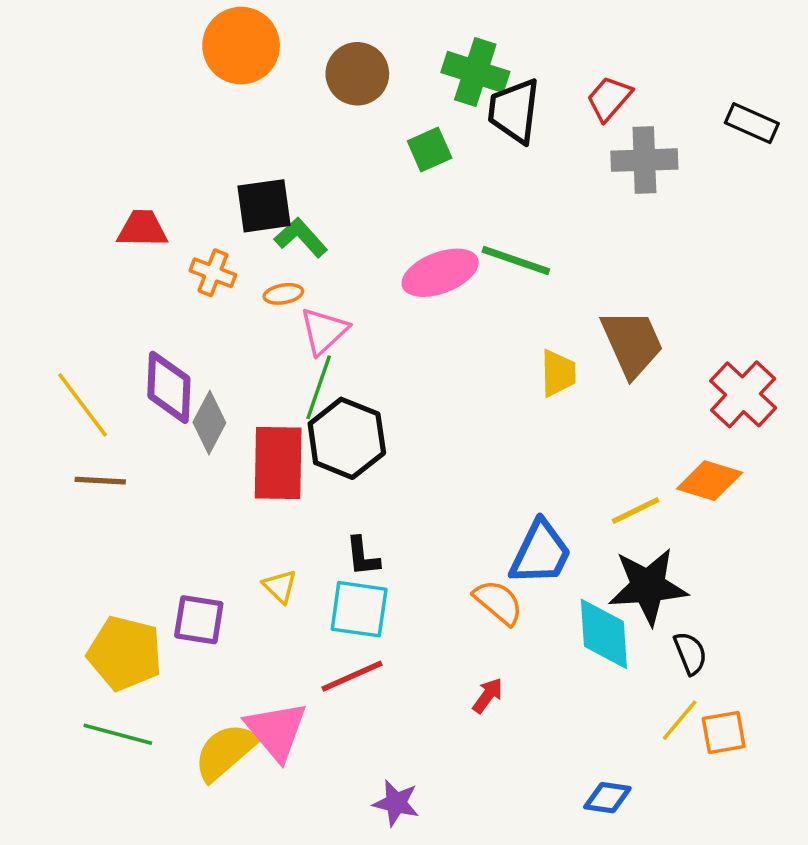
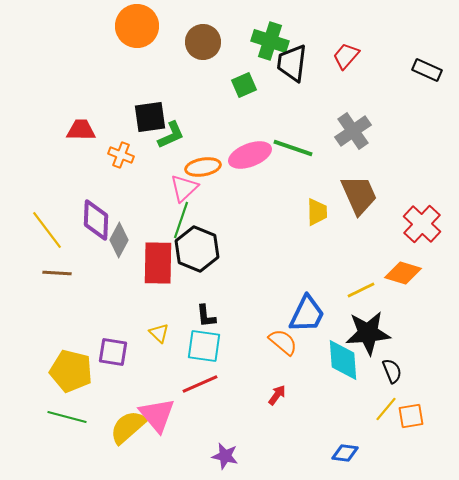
gray cross: (644, 160) -> (353, 131), moved, turned -33
green L-shape: (301, 238) -> (171, 135), turned 108
orange ellipse: (283, 294) -> (203, 167), moved, size x1.6

